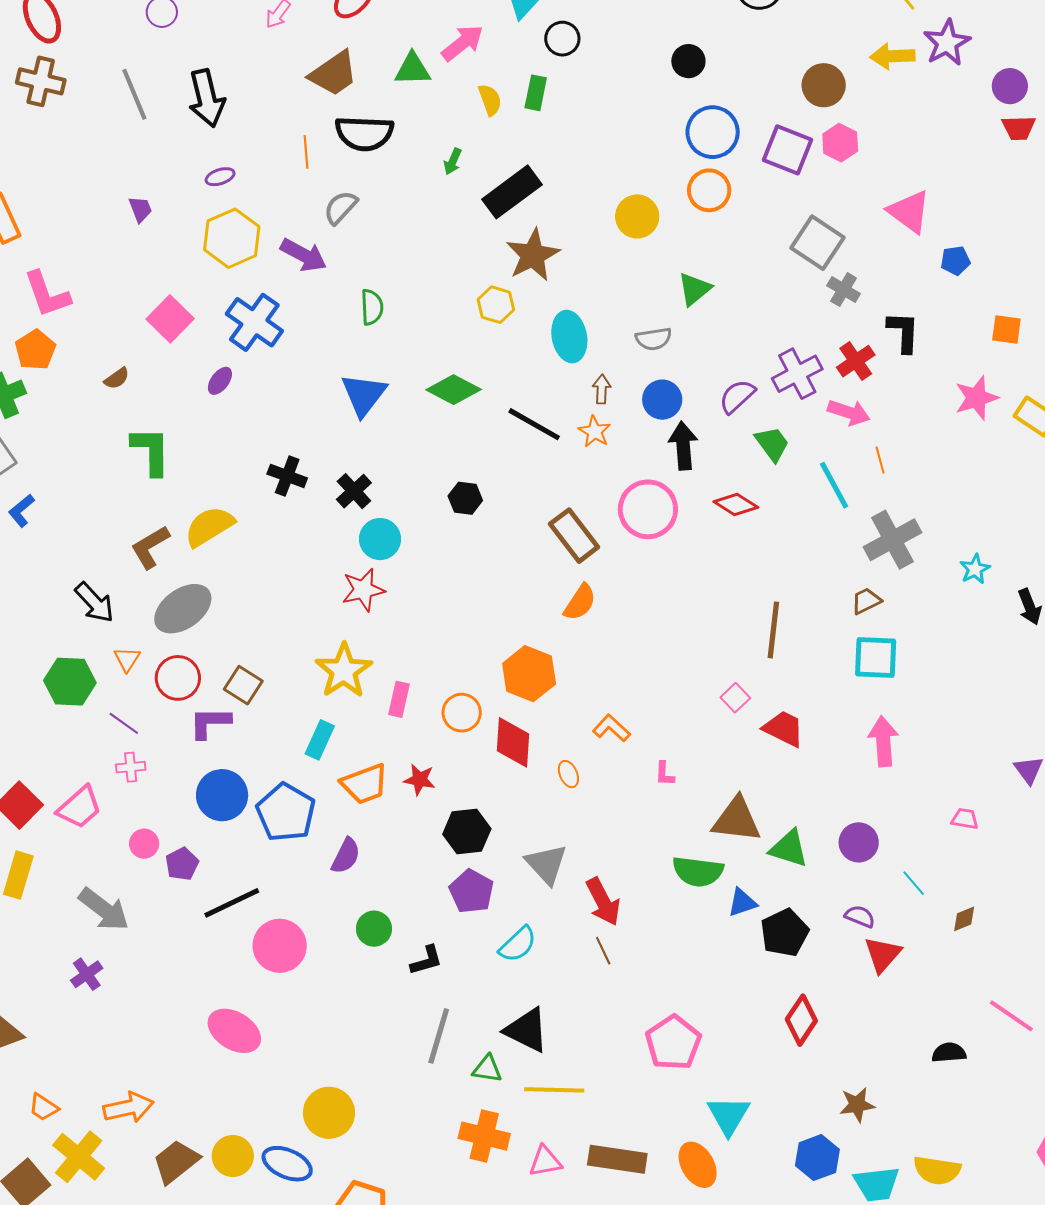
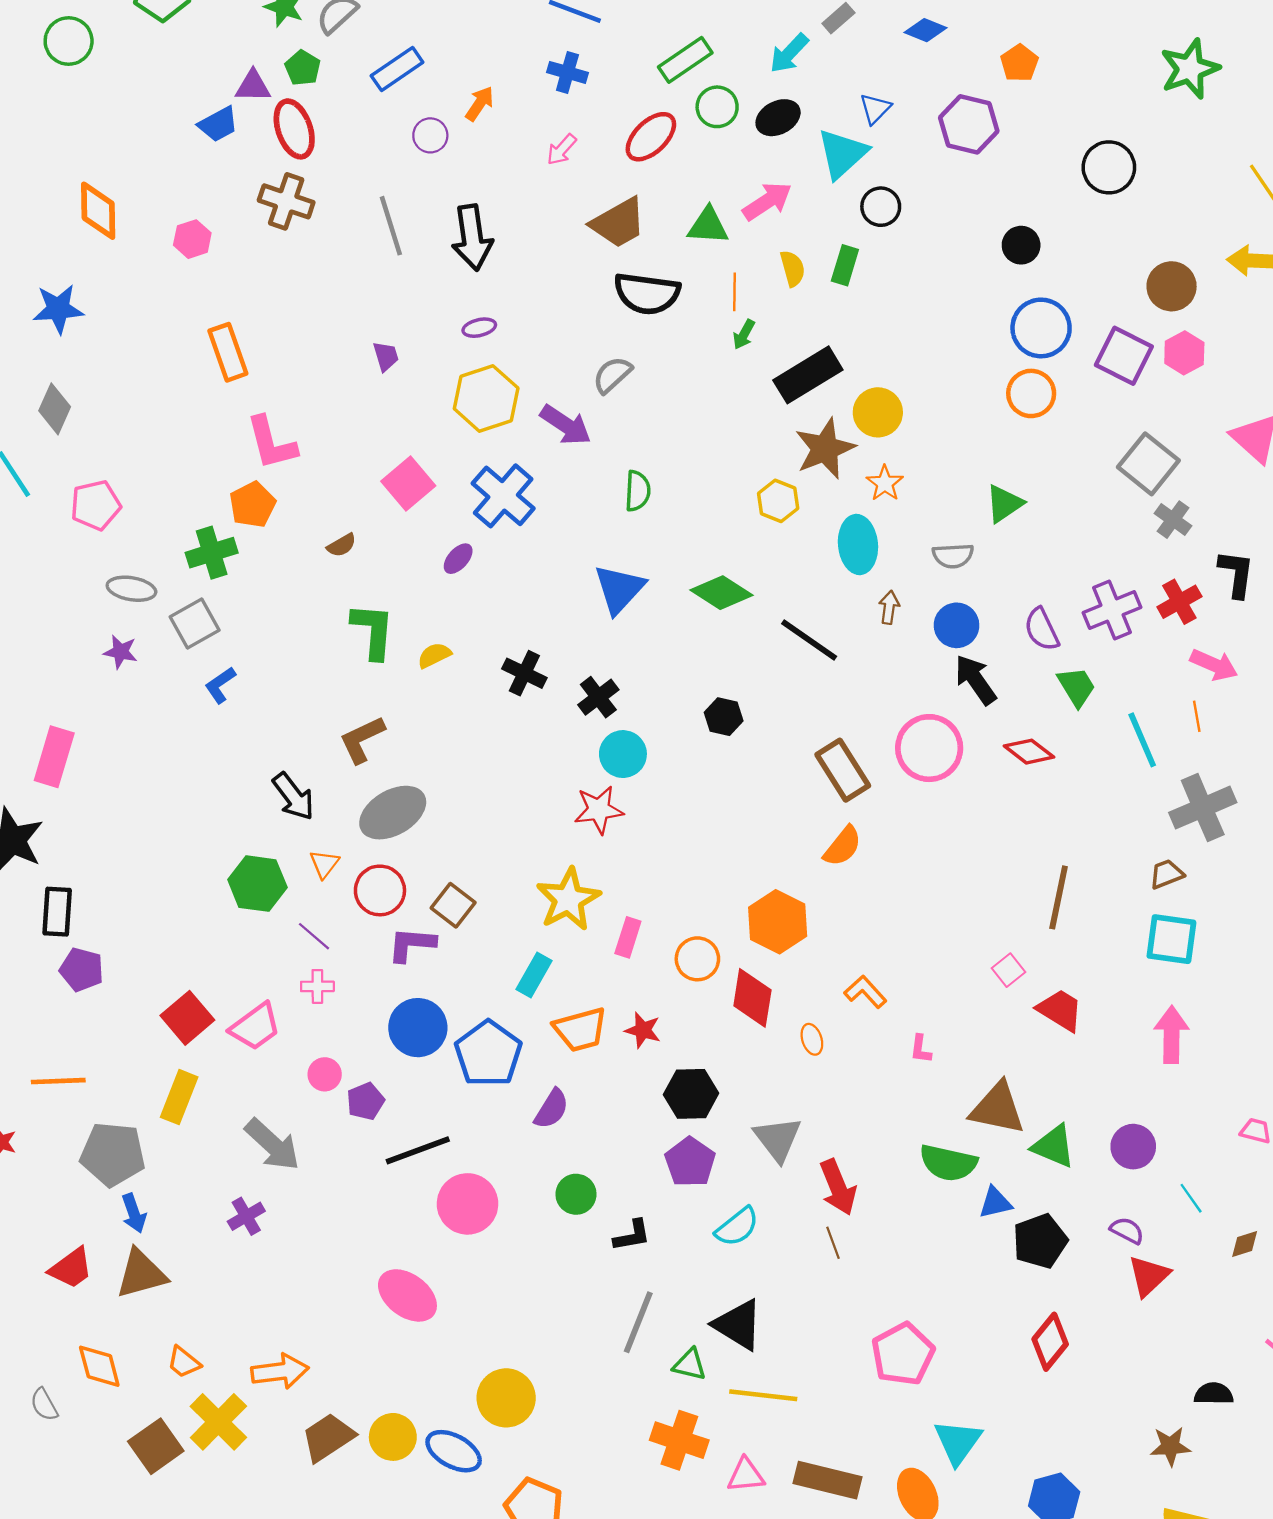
orange line: (306, 152) -> (735, 292), moved
yellow circle: (637, 216) -> (878, 412), moved
purple semicircle: (737, 396) -> (1042, 629), turned -78
pink arrow: (849, 412) -> (1214, 665), moved
orange star: (595, 432) -> (885, 483), moved
black arrow: (683, 446) -> (976, 680), turned -36
yellow semicircle: (209, 526) -> (434, 655), moved, size x0.6
brown star: (857, 1105) -> (1170, 1446), moved

